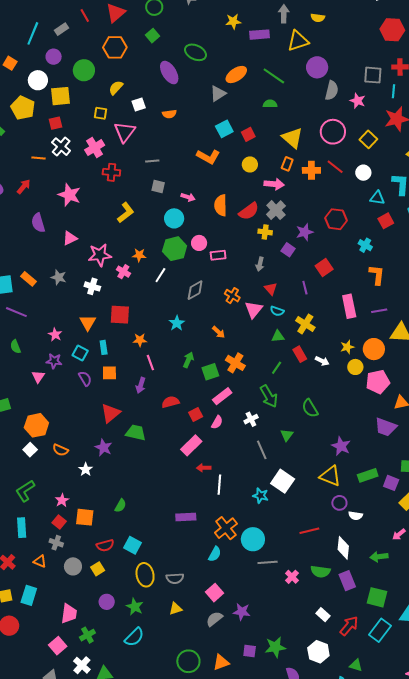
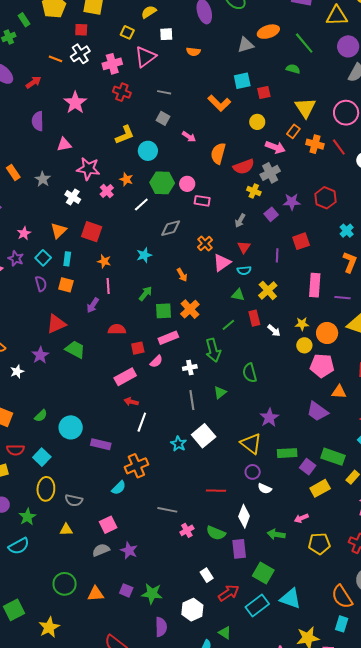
cyan circle: (174, 218) -> (148, 151), moved
cyan semicircle: (277, 311) -> (244, 270), turned -40
cyan circle: (253, 539) -> (71, 427), moved

